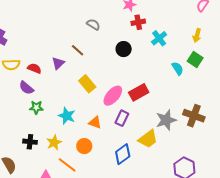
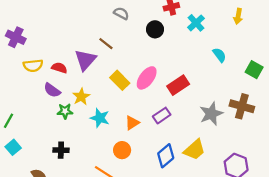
black circle: (124, 49) -> (155, 29), moved
green square: (195, 60) -> (254, 70), moved
purple triangle: (58, 63) -> (85, 60), size x1.5
pink ellipse: (113, 96) -> (147, 78), moved
purple rectangle: (122, 118) -> (162, 116), turned 35
orange triangle: (95, 122) -> (132, 123), turned -48
yellow trapezoid: (148, 139) -> (194, 150), moved
yellow star: (54, 143) -> (81, 97), moved

